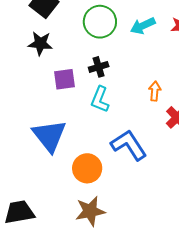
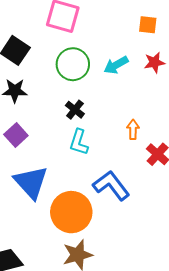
black cross: (99, 67) -> (75, 110), turned -30
purple square: (64, 79) -> (16, 135), moved, turned -30
orange circle: (87, 168) -> (71, 212), size x1.4

